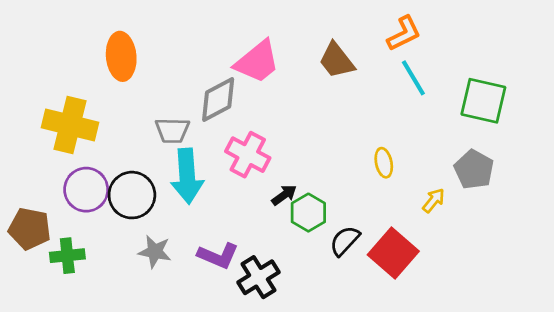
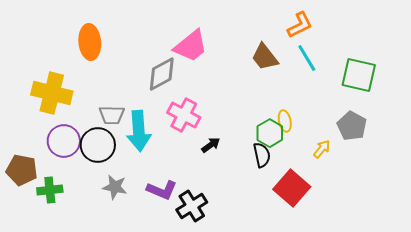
brown trapezoid: (337, 60) -> (265, 57), moved
gray trapezoid: (172, 130) -> (112, 115), moved
green hexagon: (308, 213) -> (270, 133), moved
black semicircle: (345, 241) -> (262, 155), moved, turned 125

